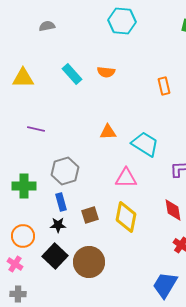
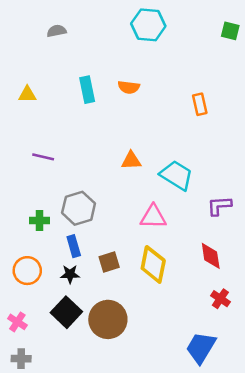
cyan rectangle: (72, 74) -> (87, 90), turned 30
yellow triangle: (23, 78) -> (27, 94), size x0.7
green cross: (24, 186) -> (39, 220), moved, size x0.7
orange circle: (23, 236) -> (27, 271), moved

